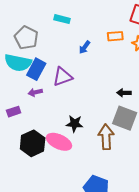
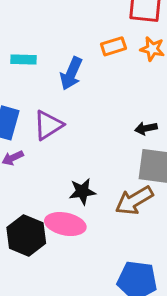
cyan rectangle: (62, 19) -> (23, 60), moved
blue arrow: (85, 47) -> (71, 74), size x1.5
brown arrow: (106, 137) -> (134, 201), turned -105

